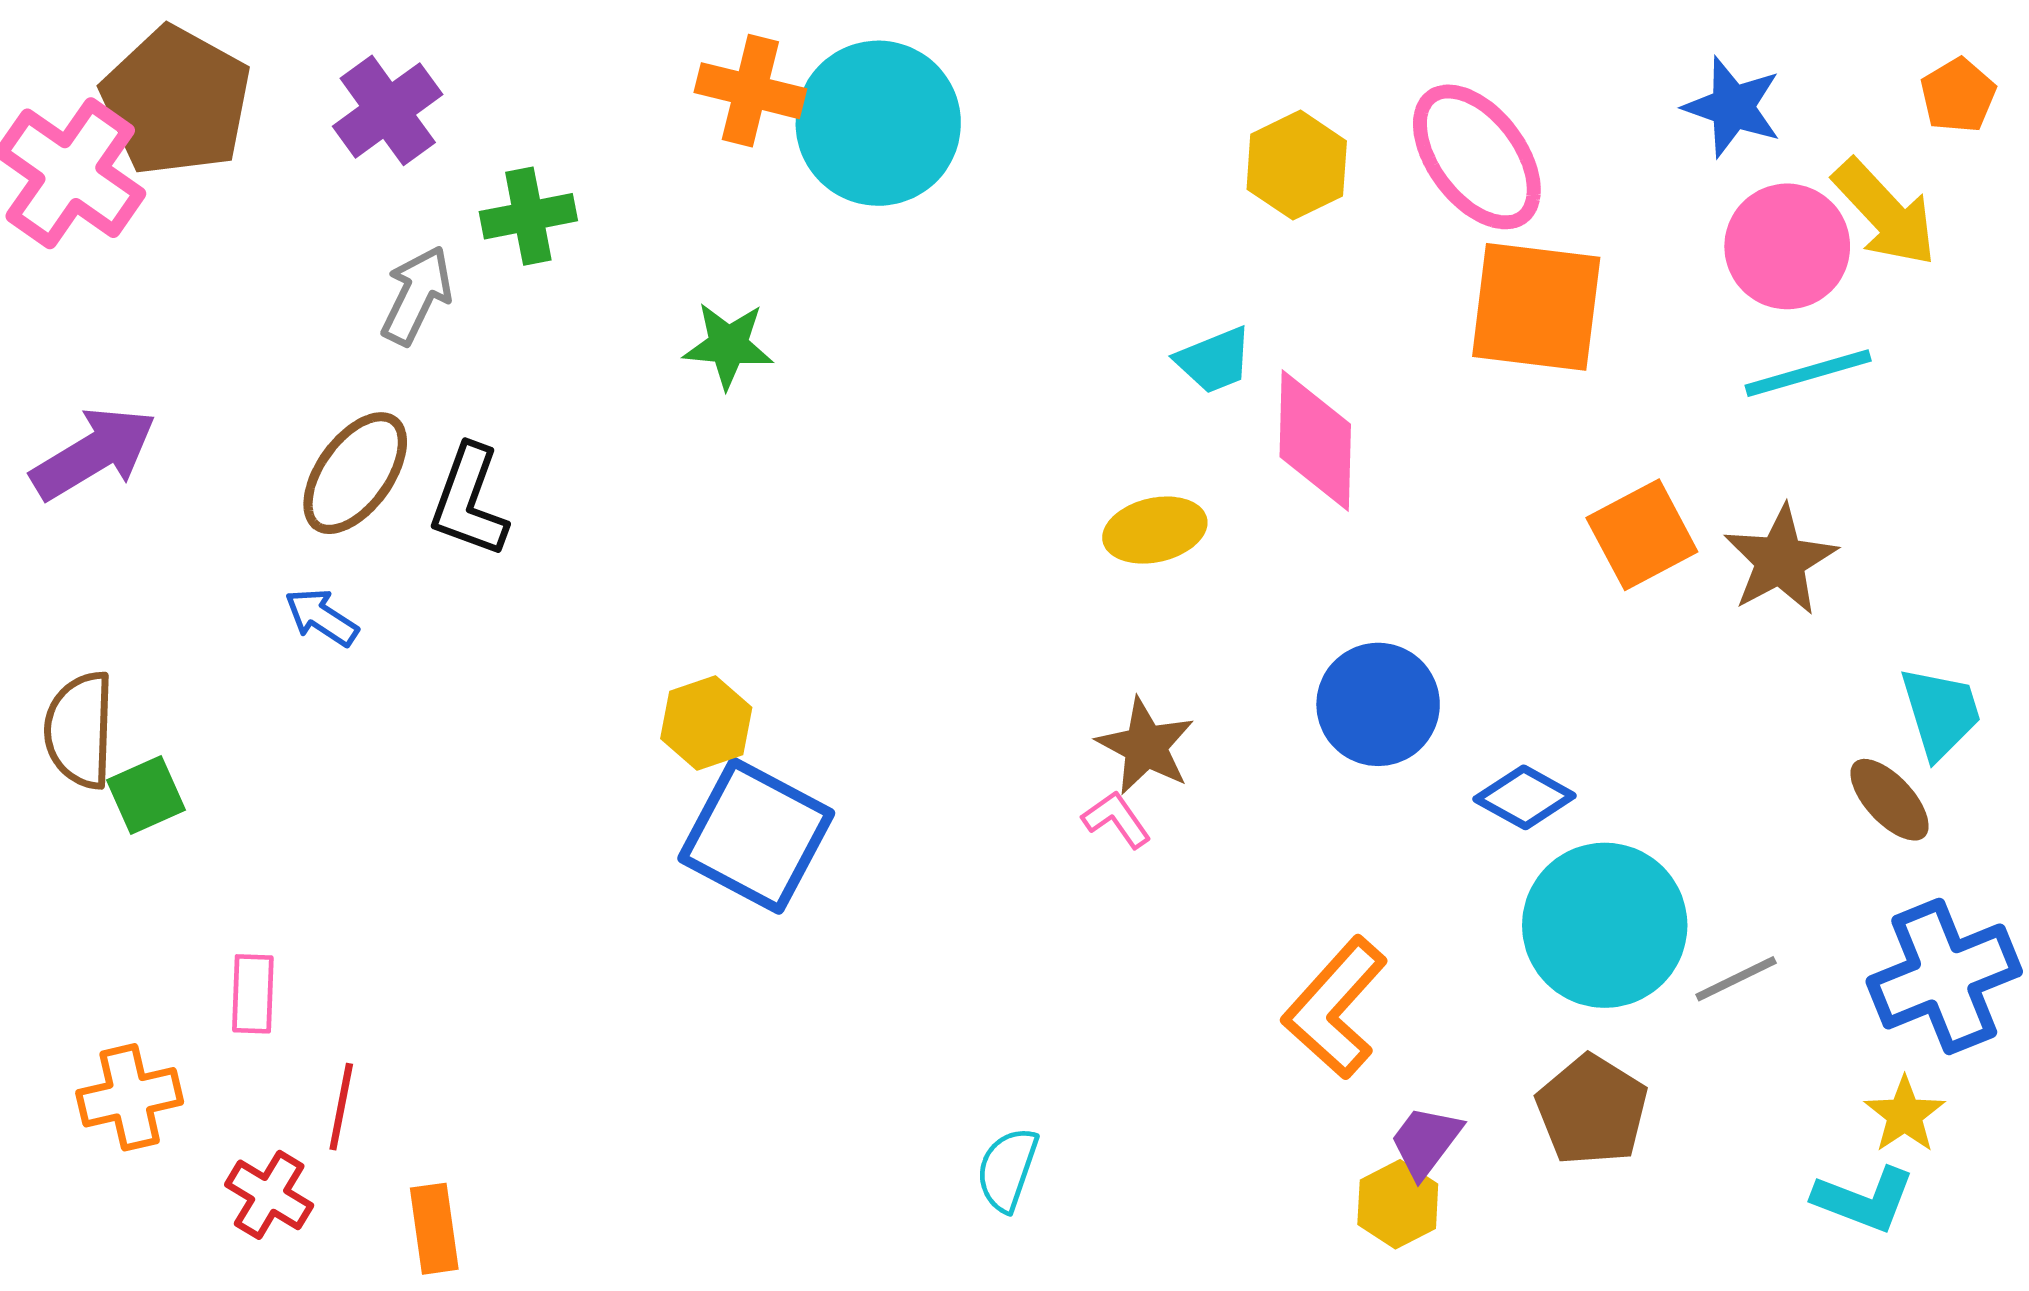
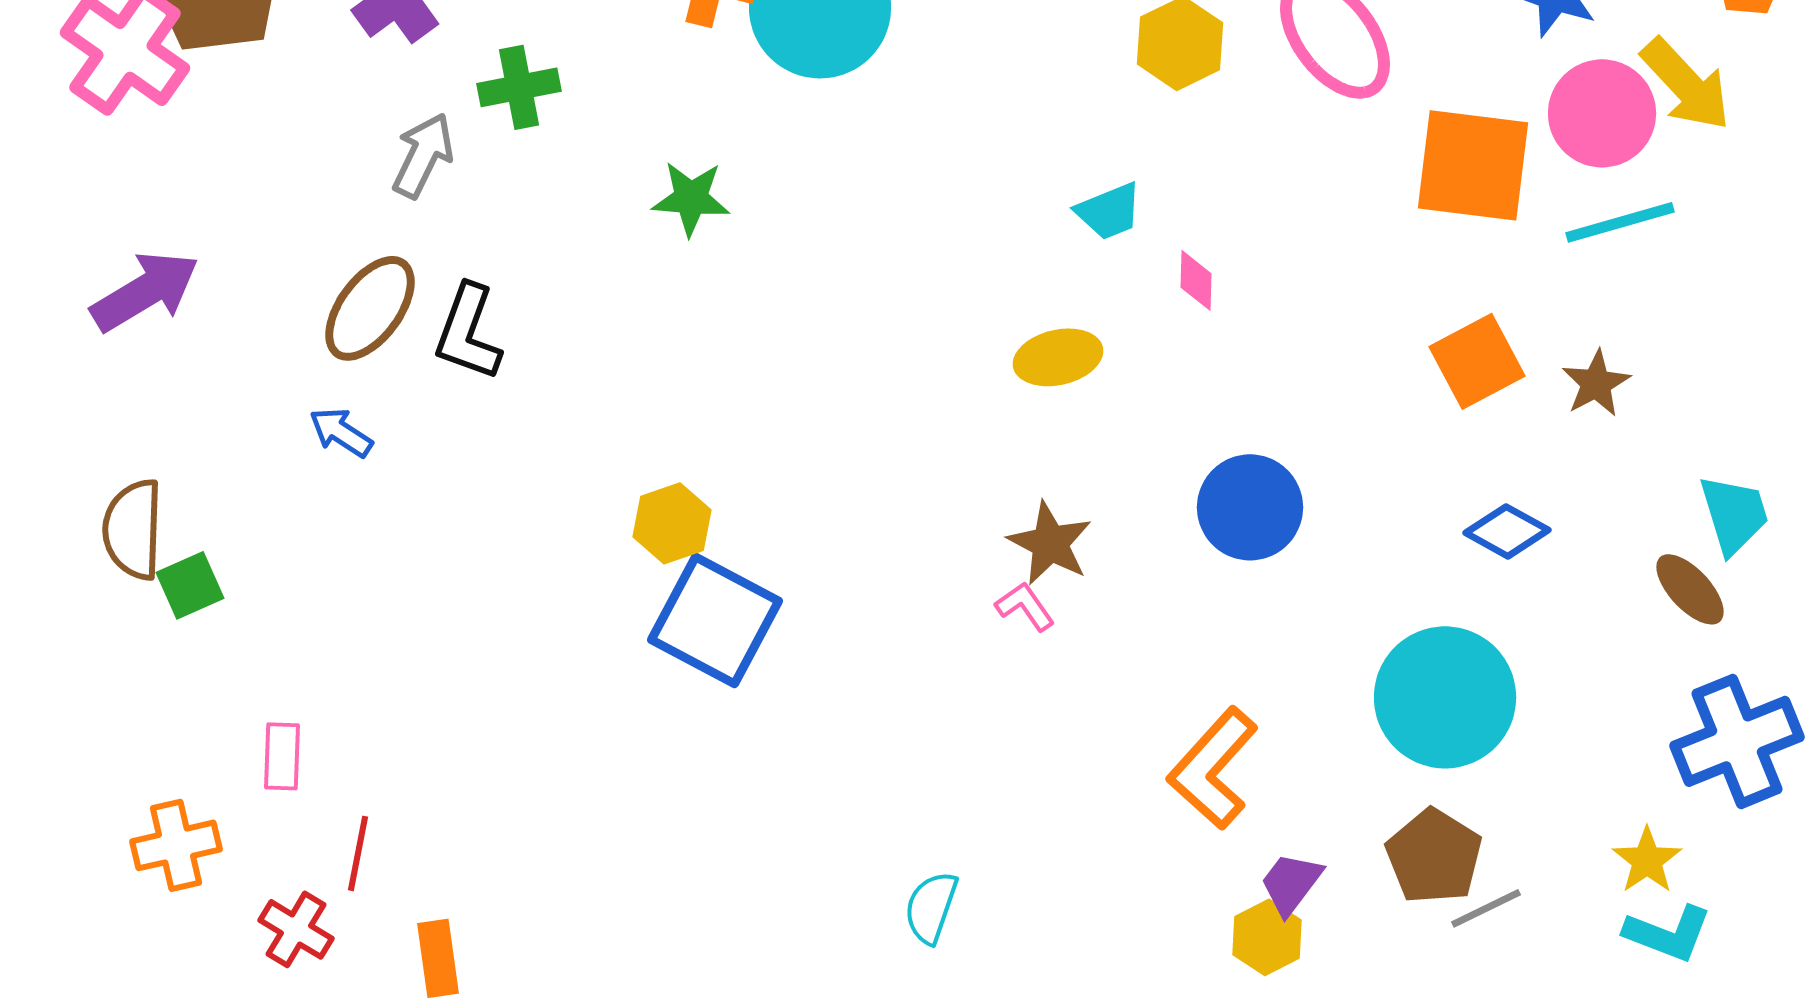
orange square: (1536, 307) -> (1473, 165), moved
pink diamond: (1315, 441) -> (1196, 280), size x0.5
brown star: (1780, 560) -> (1596, 383), size x0.7
blue diamond: (1525, 797) -> (1507, 531), moved
gray line: (1736, 979) -> (1486, 908), moved
yellow star: (1905, 1115) -> (1647, 860), moved

